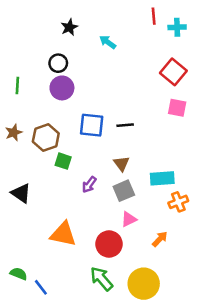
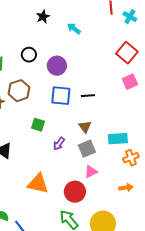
cyan cross: (177, 27) -> (130, 17), turned 32
black circle: (58, 63) -> (29, 55), moved
purple circle: (62, 88) -> (57, 66), moved
pink square: (177, 108) -> (130, 82), turned -35
brown hexagon: (46, 137) -> (19, 91), moved
orange arrow: (160, 239) -> (126, 188), moved, turned 40

